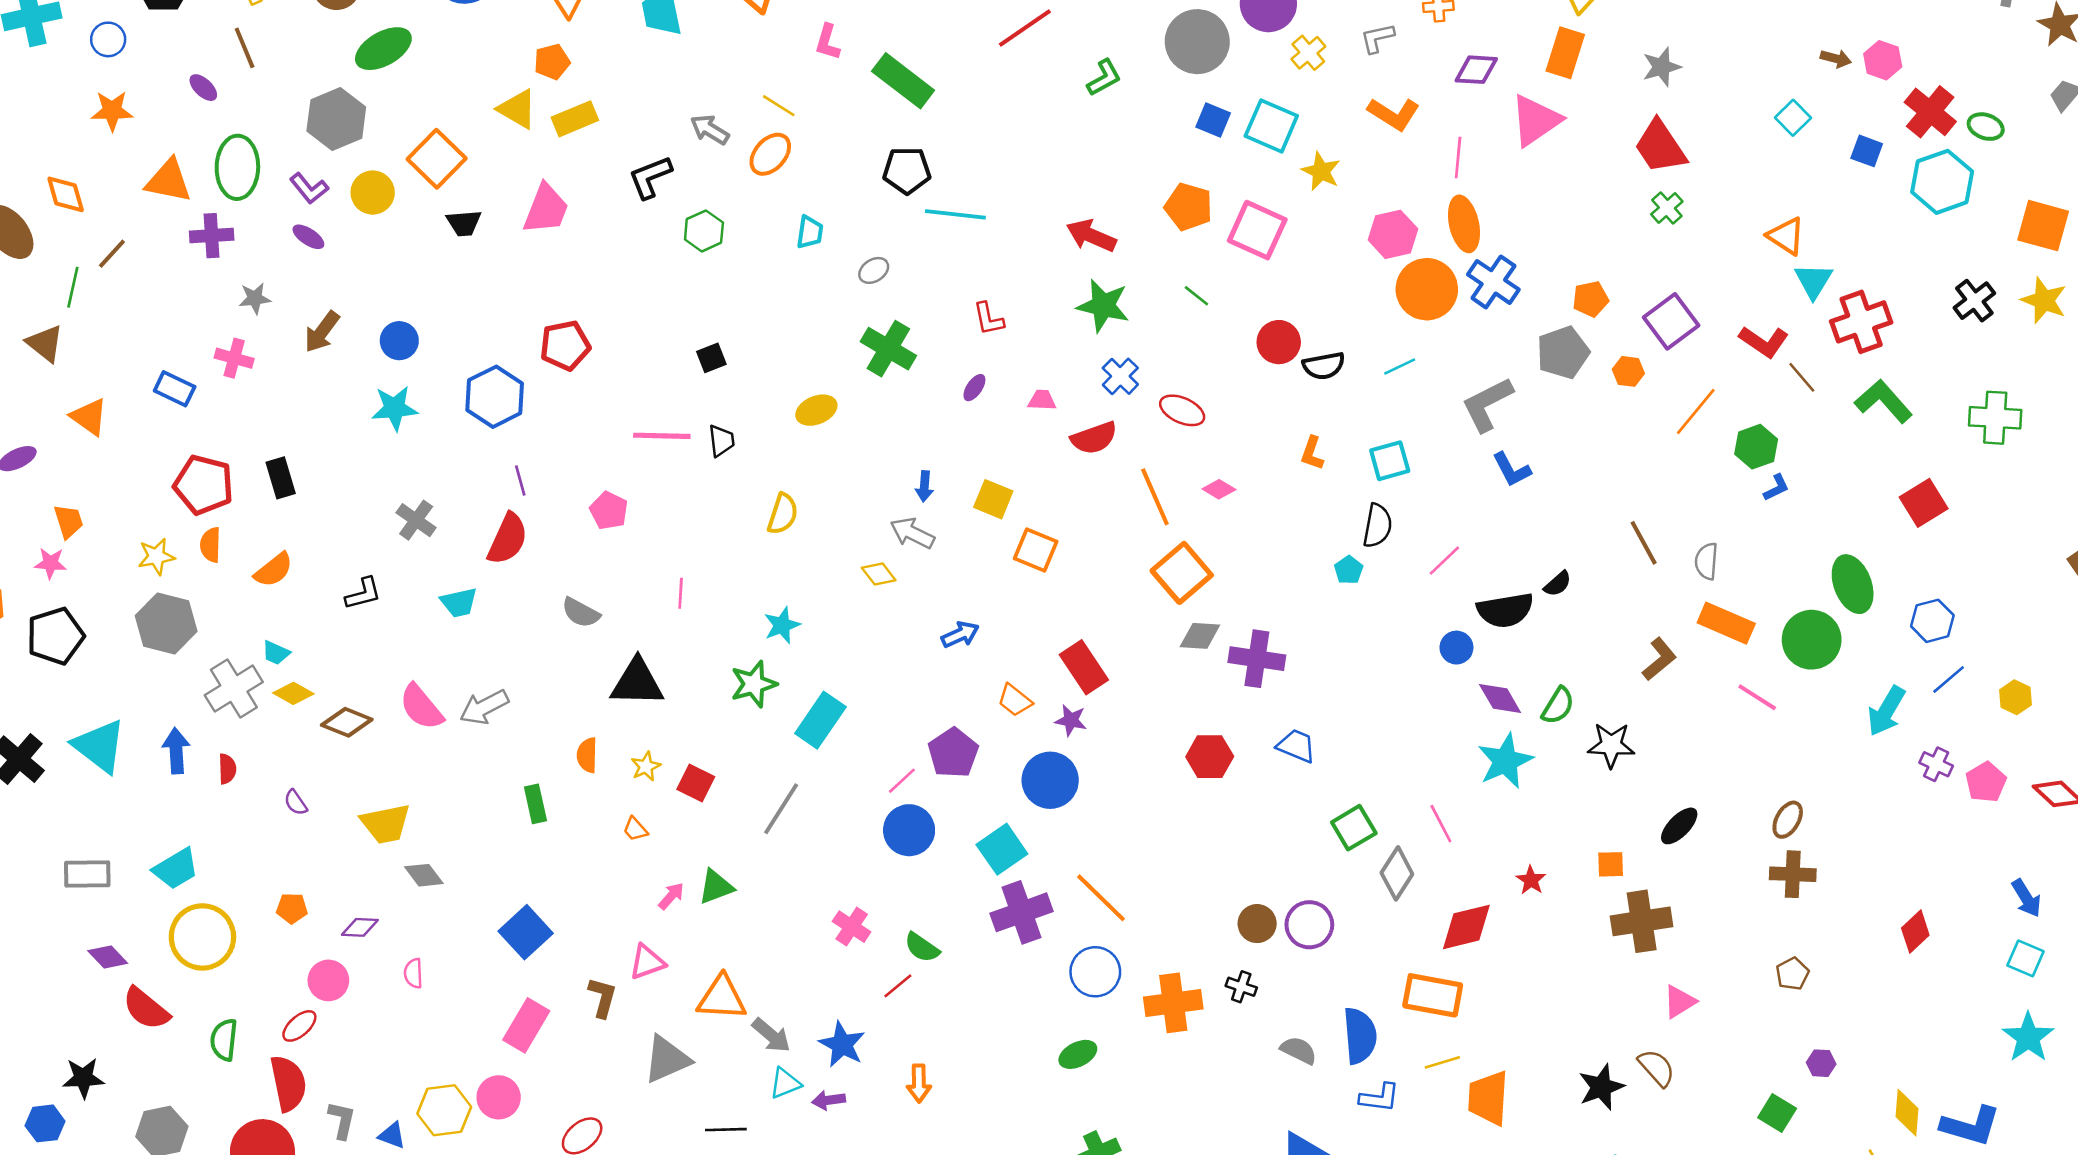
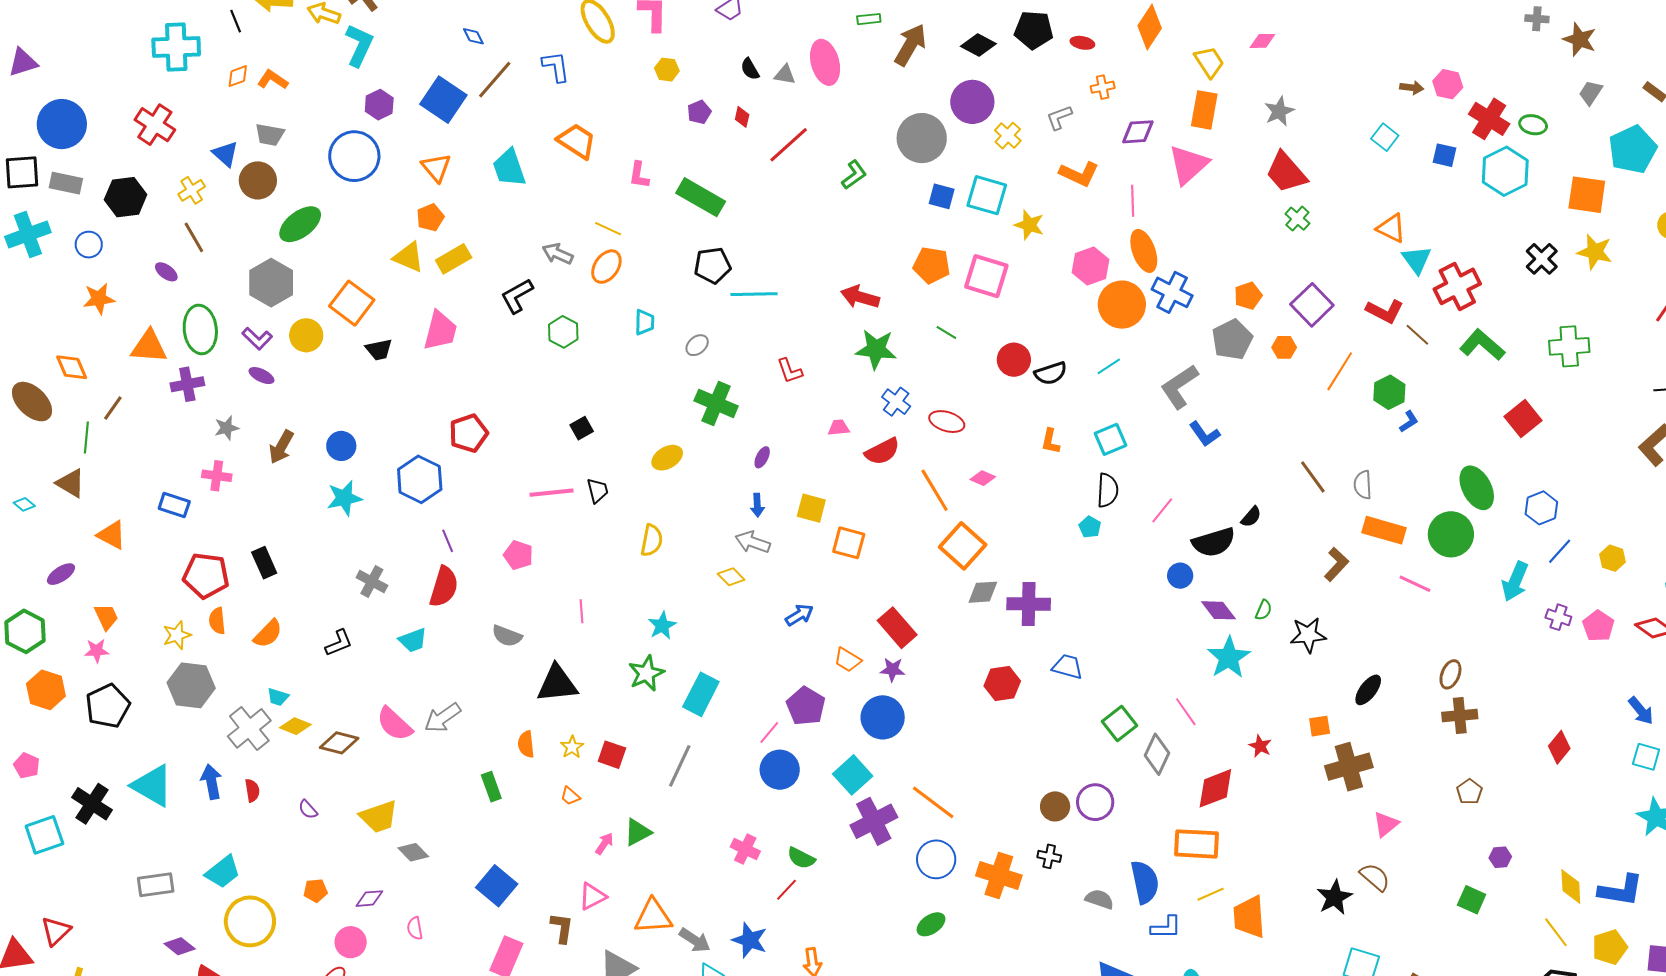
purple ellipse: (974, 388) -> (762, 457), moved
green semicircle: (1558, 706) -> (1264, 610), size x0.7
orange cross: (1173, 1003) -> (999, 875), turned 33

